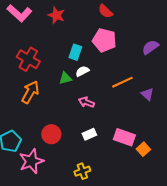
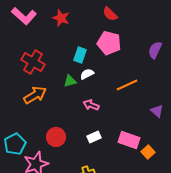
purple semicircle: (150, 47) -> (155, 50), turned -30
orange arrow: (30, 92) -> (35, 95), turned 30
purple triangle: (147, 94) -> (157, 111), moved

